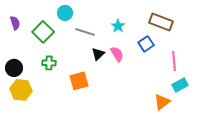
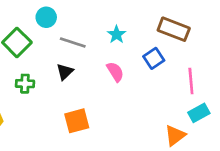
black triangle: (98, 54) -> (65, 72), moved
orange square: (79, 81) -> (77, 121), moved

